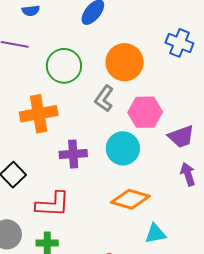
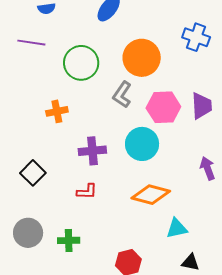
orange cross: (39, 114) -> (57, 111), size x0.6
purple trapezoid: (181, 137) -> (202, 106), moved, turned -72
red L-shape: (53, 204) -> (87, 192), moved, size x0.6

